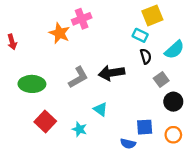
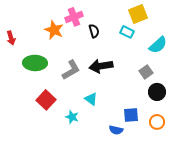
black semicircle: (146, 56) -> (94, 31), moved
green ellipse: (32, 84) -> (35, 63), moved
red square: (45, 121) -> (46, 100), moved

